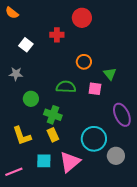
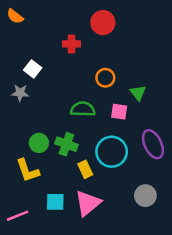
white square: (26, 45) -> (33, 69), moved
green circle: (31, 99) -> (39, 143), moved
yellow rectangle: (53, 135) -> (85, 169), moved
cyan circle: (94, 139) -> (112, 152), moved

